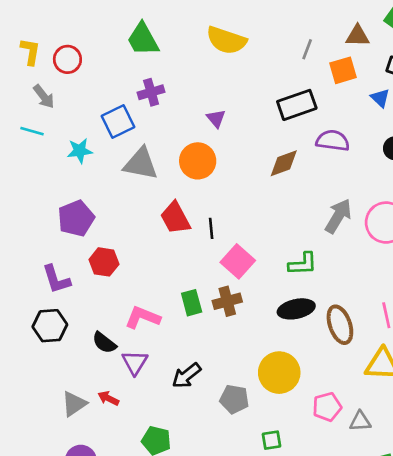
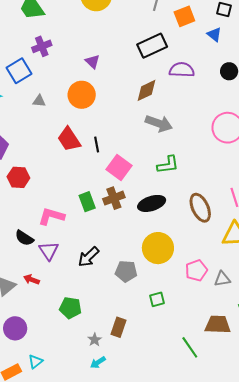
gray triangle: (141, 164) -> (39, 101), size x0.5
gray arrow: (338, 216) -> (159, 123), moved, turned 84
black ellipse: (296, 309) -> (152, 203), moved

